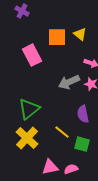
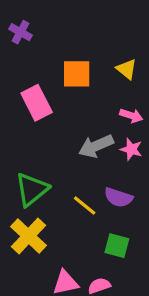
yellow triangle: (80, 34) -> (126, 69), moved
purple semicircle: (83, 114) -> (118, 197), turned -60
yellow line: (62, 132) -> (85, 205), moved

